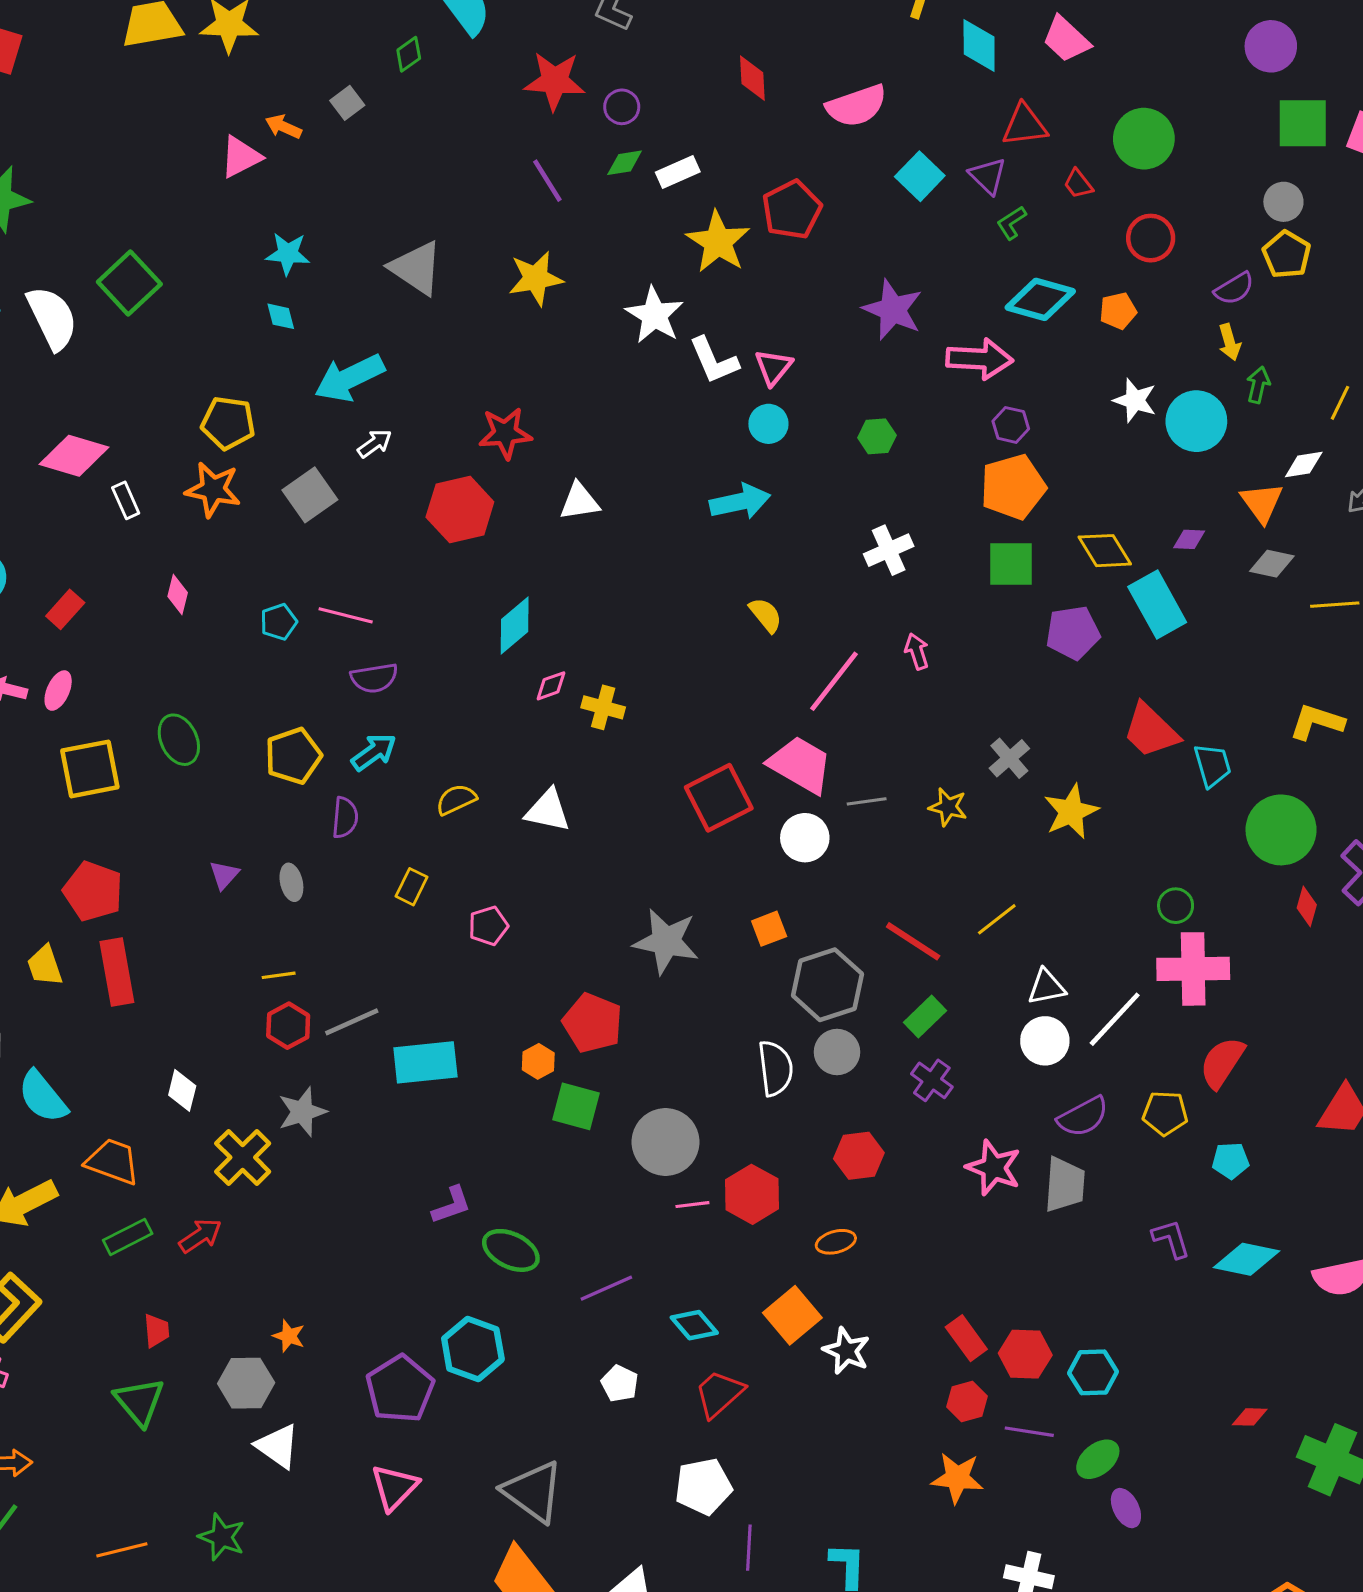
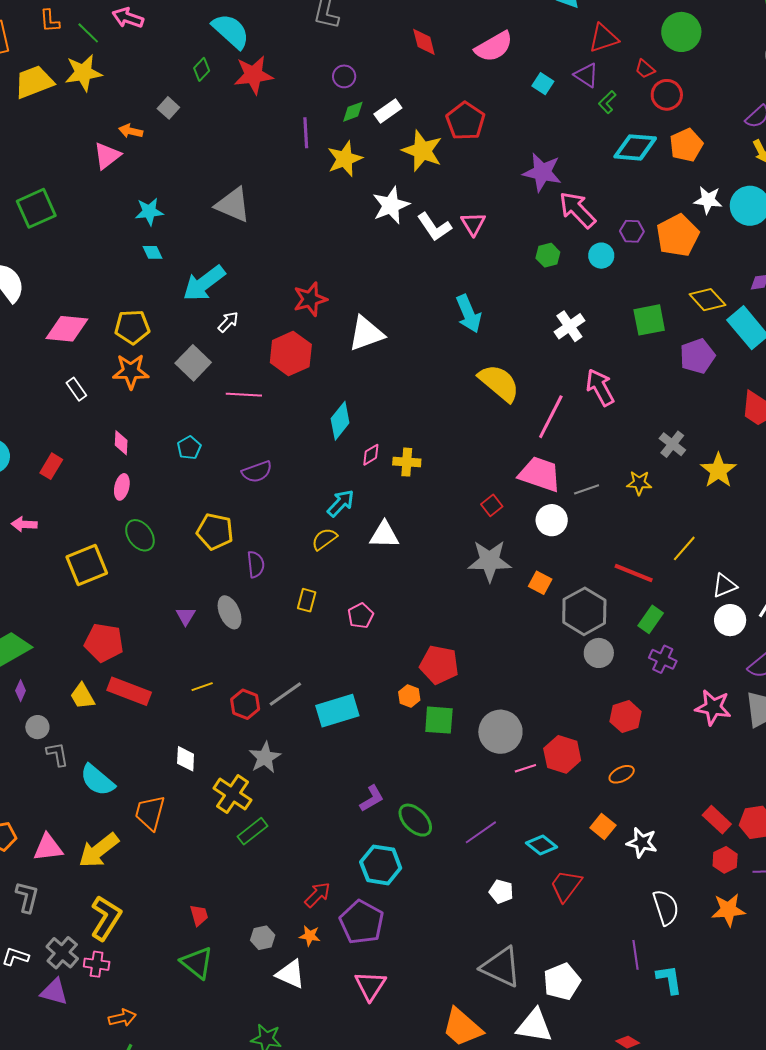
red star: (555, 81) -> (253, 75), moved
cyan square: (920, 176) -> (543, 84), size x0.7
purple line: (547, 181) -> (306, 133), turned 40
red circle: (1151, 238) -> (667, 95), moved
yellow star: (536, 278) -> (345, 159), moved
green square: (129, 283) -> (36, 208), moved, turned 30
orange pentagon: (1118, 311) -> (686, 145), size x1.4
white star: (654, 315) -> (391, 205), turned 30
pink arrow: (979, 359) -> (577, 210), moved, turned -126
cyan circle: (768, 424) -> (601, 256), moved
pink diamond: (74, 456) -> (67, 329), moved
orange pentagon: (1013, 487) -> (678, 235), moved
white triangle: (579, 501) -> (366, 334), size x1.4
cyan arrow: (740, 502) -> (469, 314), turned 90
pink line: (346, 615) -> (244, 395), moved
yellow semicircle: (766, 615) -> (499, 383), size x1.8
pink arrow: (917, 651) -> (600, 387), size x1.6
pink ellipse: (58, 691) -> (122, 487), moved
cyan arrow: (374, 752) -> (341, 503), moved
yellow pentagon: (293, 756) -> (215, 531), turned -30
red square: (719, 798) -> (492, 505), size x0.5
gray ellipse: (291, 882) -> (230, 612), size x1.4
orange square: (769, 929) -> (540, 583), turned -30
gray star: (666, 941) -> (490, 561), moved
red rectangle: (117, 972) -> (129, 691), turned -48
yellow line: (279, 975) -> (202, 687), moved
white semicircle: (775, 1068) -> (666, 907), moved
orange trapezoid: (113, 1162) -> (150, 813), turned -84
red arrow: (200, 1236) -> (318, 895), moved
green rectangle: (128, 1237) -> (253, 831), moved
green ellipse: (511, 1250) -> (415, 820), turned 30
orange square: (792, 1315) -> (603, 827), size x0.7
orange star: (289, 1336) -> (310, 936), moved
cyan hexagon: (473, 1349) -> (381, 865), moved
gray hexagon: (246, 1383) -> (263, 938), size x0.7
white pentagon: (703, 1486) -> (562, 982), moved
gray triangle: (533, 1492) -> (501, 967), moved
purple line: (749, 1548) -> (636, 955), moved

